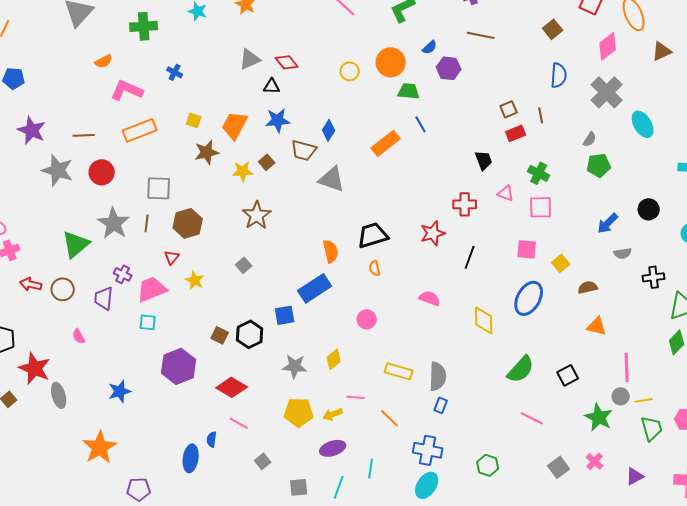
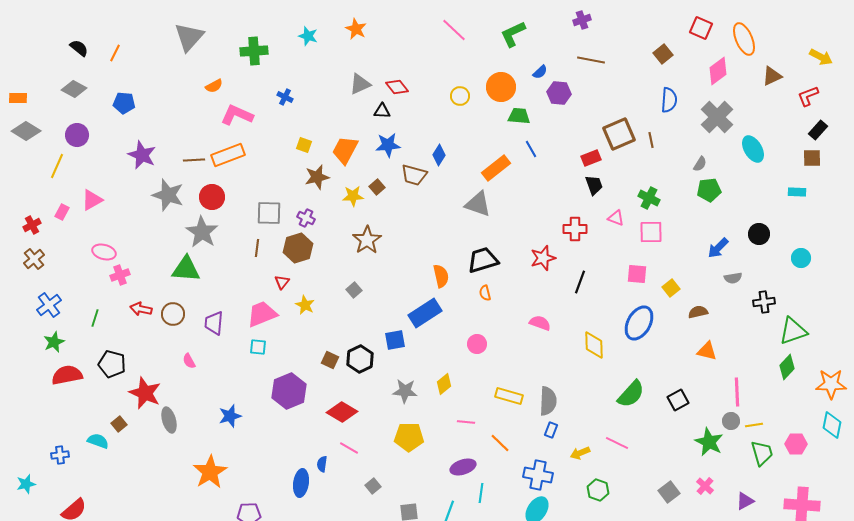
brown square: (509, 109) -> (619, 134), size x1.8
orange rectangle: (140, 130) -> (228, 155), moved
red rectangle: (516, 133) -> (591, 158), moved
gray triangle: (332, 179) -> (478, 204), moved
gray star: (114, 223) -> (202, 232), moved
green triangle: (76, 244) -> (186, 269), turned 44
purple cross: (123, 274) -> (306, 218), moved
yellow arrow: (333, 414) -> (580, 453), moved
pink line: (532, 418) -> (617, 443), moved
purple ellipse: (333, 448) -> (463, 467), moved

